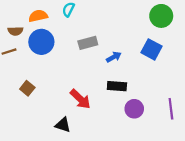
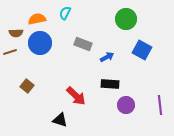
green circle: (161, 16) -> (126, 19), moved
gray rectangle: (88, 43) -> (83, 44), turned 36

